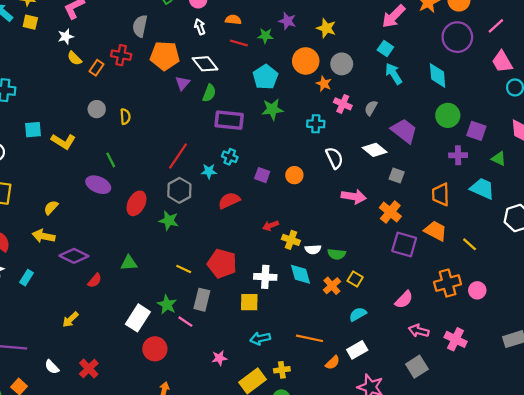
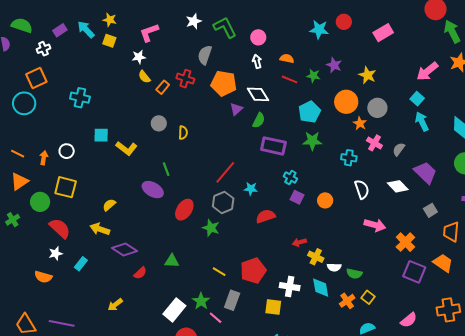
cyan cross: (230, 157) -> (290, 177), moved
gray square: (397, 175) -> (430, 210), moved, turned 32
red pentagon: (222, 264) -> (253, 271), turned 30

